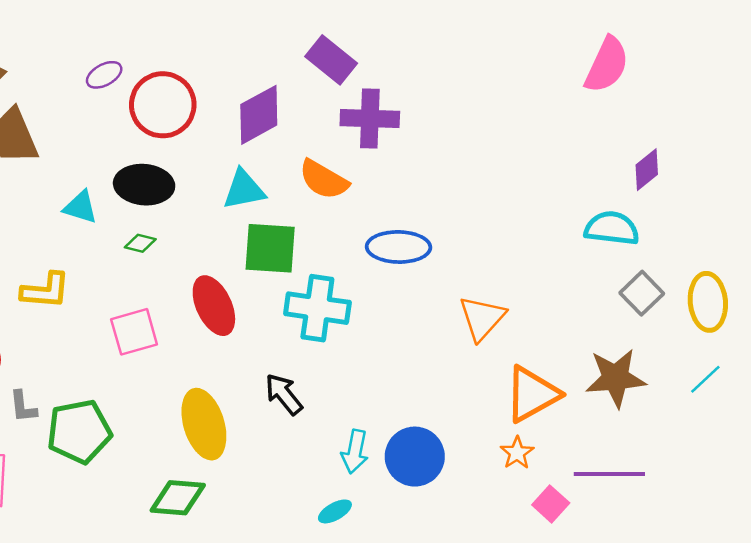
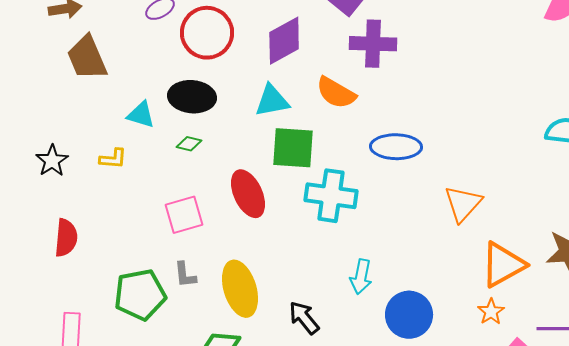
yellow L-shape: (46, 291) -> (113, 159), moved, size x0.7
black arrow: (284, 394) -> (304, 318), moved
gray L-shape: (23, 407) -> (185, 275), moved
cyan arrow: (355, 452) -> (361, 277), moved

